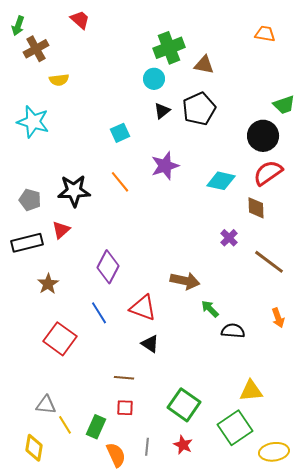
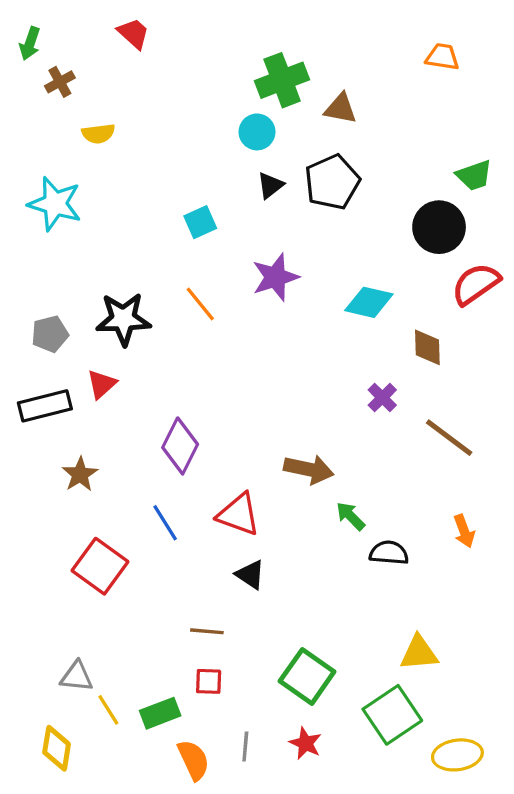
brown cross: (36, 49) -> (60, 82), size x0.7
red semicircle: (268, 173) -> (476, 284), moved
gray pentagon: (30, 200) -> (50, 334), turned -30
green rectangle: (96, 427) -> (160, 713), turned 45

